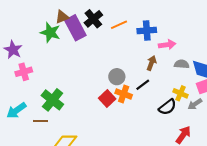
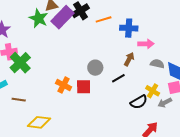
purple rectangle: (75, 28) -> (63, 17), turned 65
orange cross: (124, 94) -> (64, 85), moved
red square: (107, 99) -> (84, 87), turned 35
green cross: (52, 100) -> (20, 63), moved

